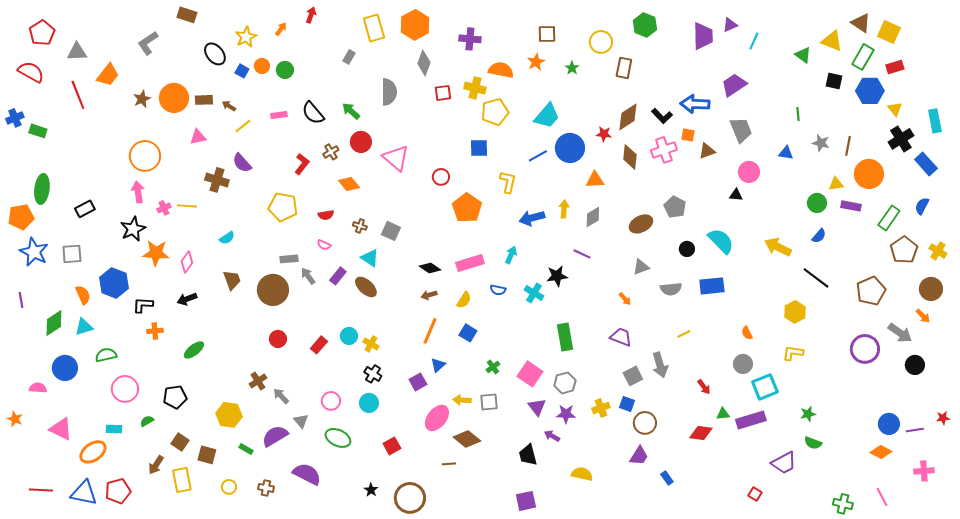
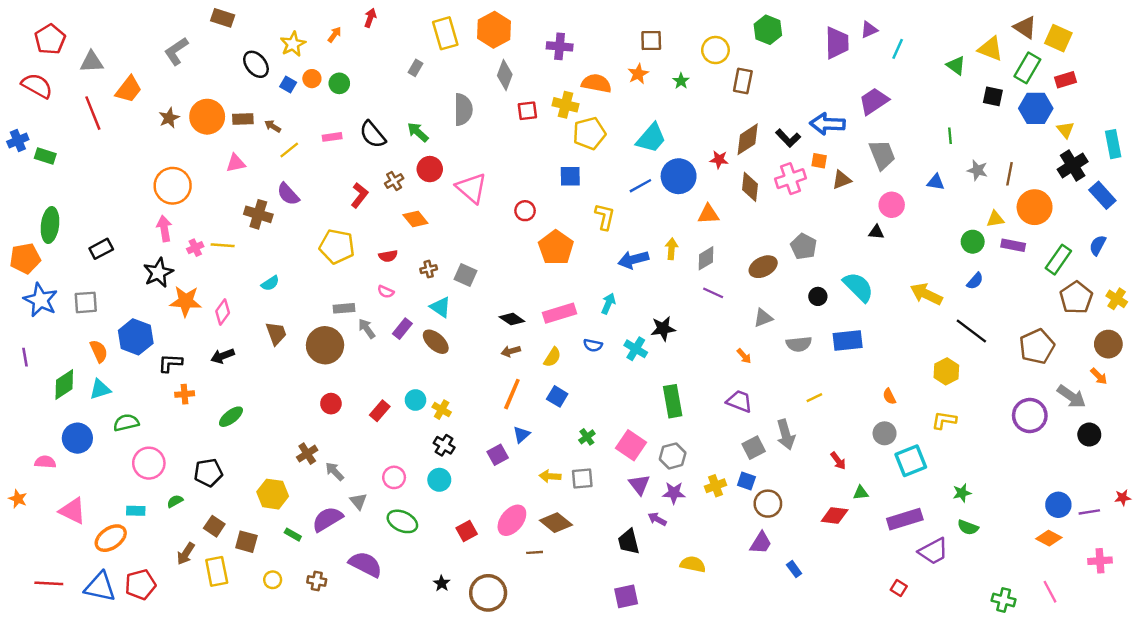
brown cross: (360, 226) -> (429, 269), turned -32
purple line: (582, 254) -> (713, 293), moved
pink ellipse: (437, 418) -> (512, 520), moved
purple rectangle: (751, 420) -> (905, 519), moved

